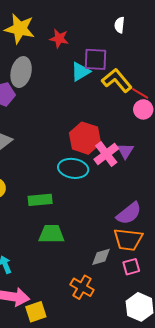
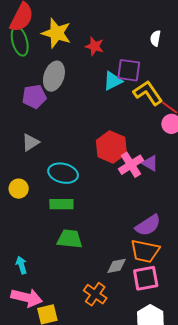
purple triangle: (125, 151) -> (150, 163), turned -36
cyan ellipse: (73, 168) -> (63, 173), moved
pink square: (131, 267) -> (146, 278), size x1.5

